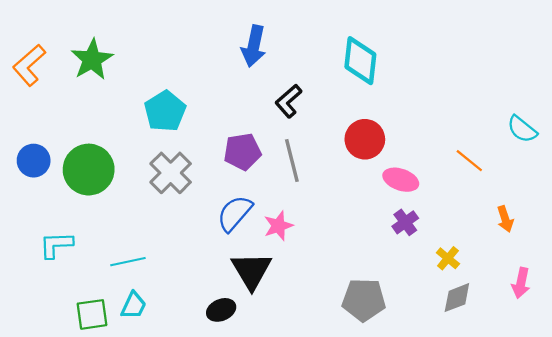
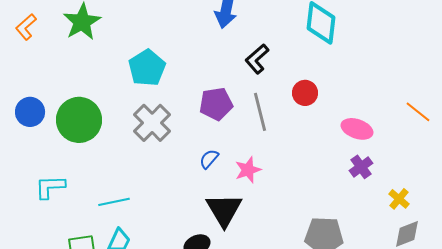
orange L-shape: (29, 65) -> (26, 27), size x0.7
red circle: (365, 139) -> (305, 93), moved, size x0.7
blue semicircle: (235, 213) -> (209, 159), size x0.6

